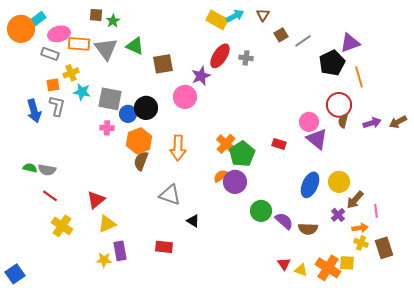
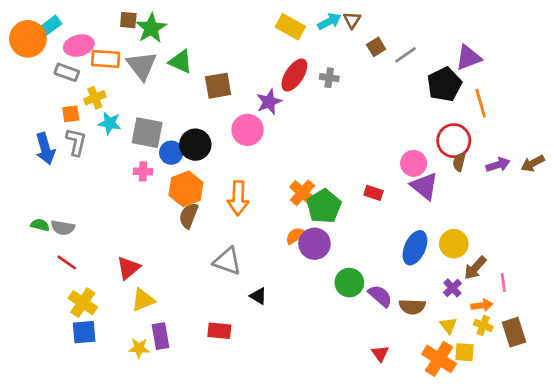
cyan arrow: (235, 16) -> (329, 21), moved
green star: (113, 21) -> (151, 28), size x1.6
yellow triangle: (301, 270) -> (448, 325), moved, turned 32
blue square: (15, 274) -> (84, 332), moved, turned 30

